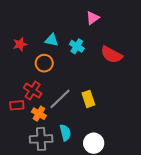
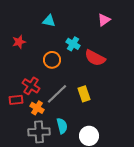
pink triangle: (93, 18) -> (104, 20), moved
cyan triangle: (52, 40) -> (49, 21), moved
red semicircle: (112, 55) -> (95, 58), moved
orange circle: (44, 63) -> (52, 60), moved

